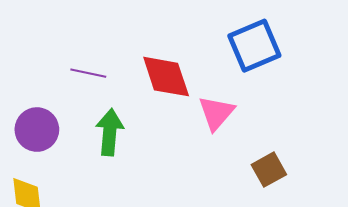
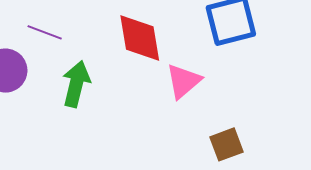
purple line: (88, 73) -> (45, 32), moved

